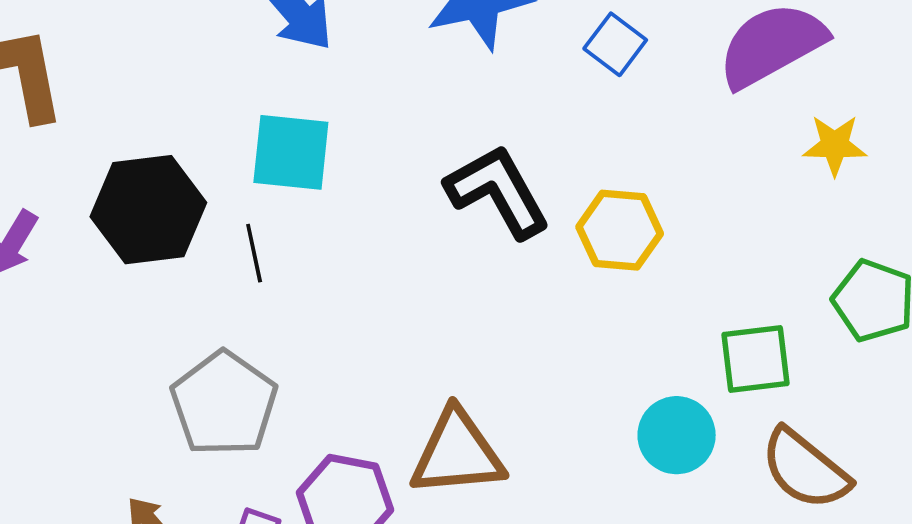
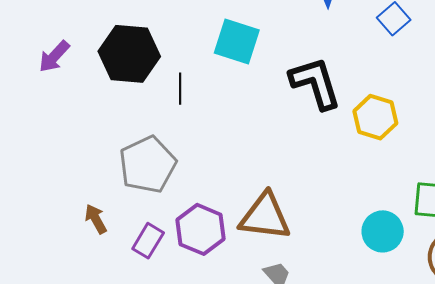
cyan square: (291, 152) -> (237, 42), moved

